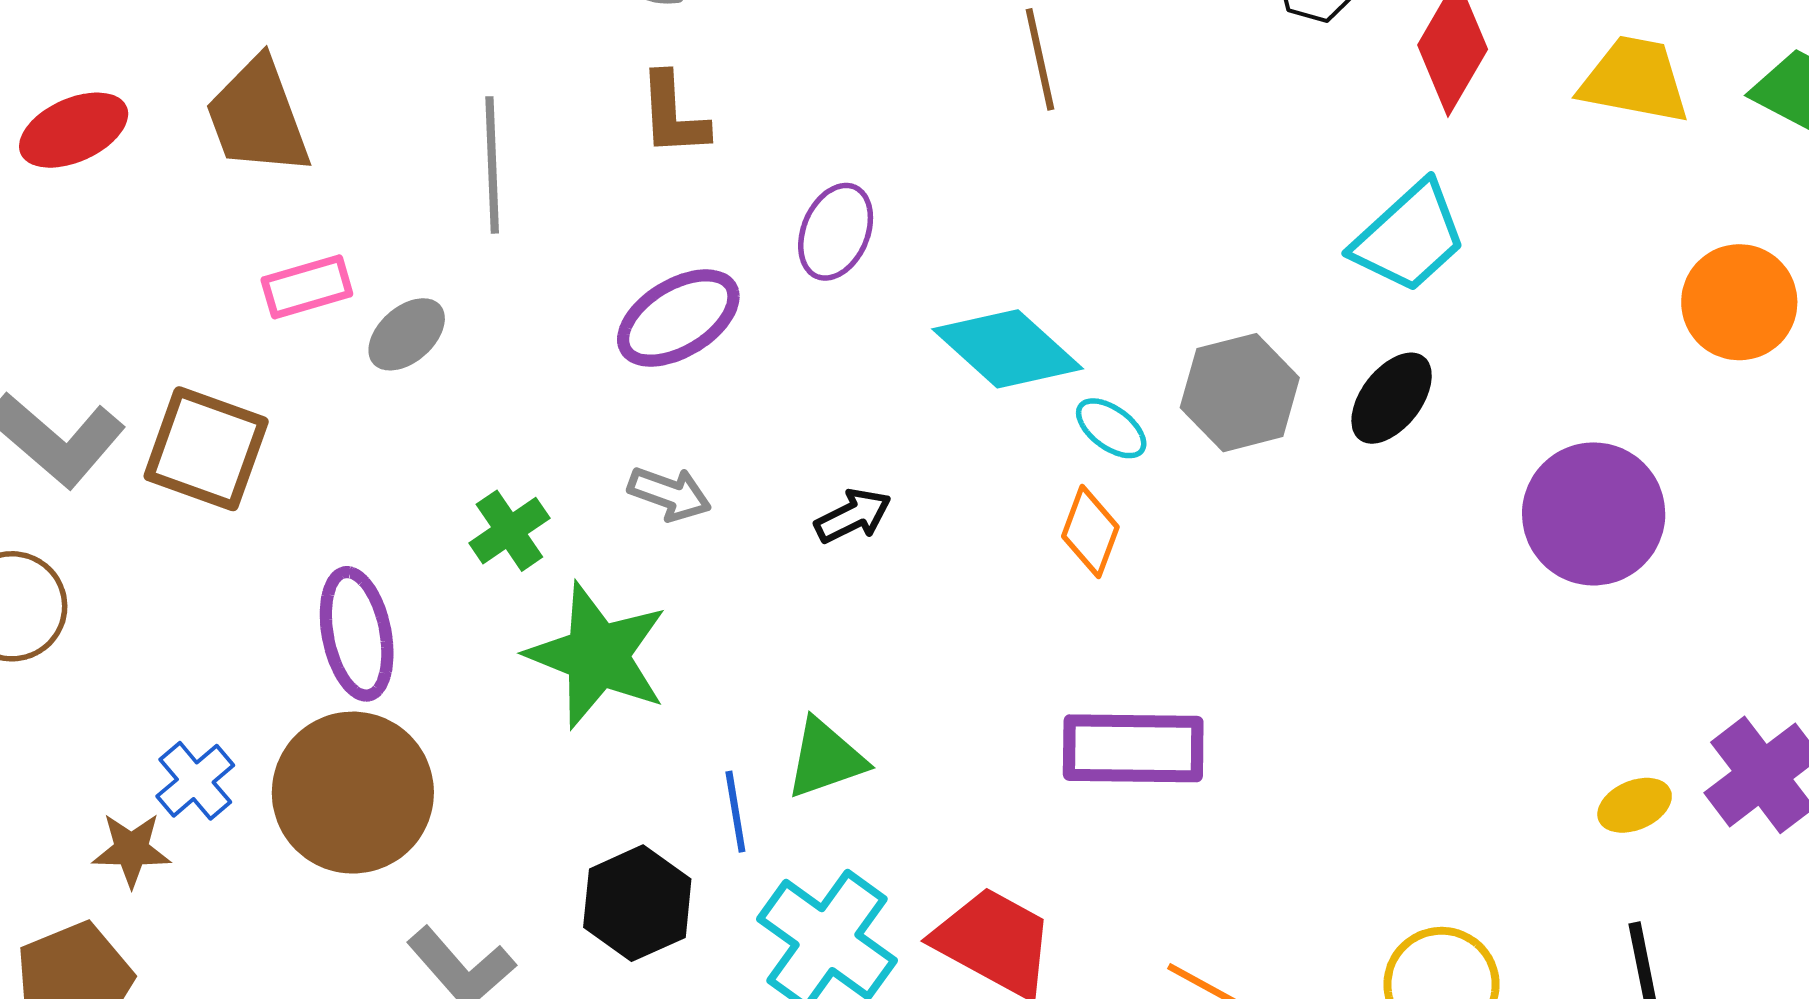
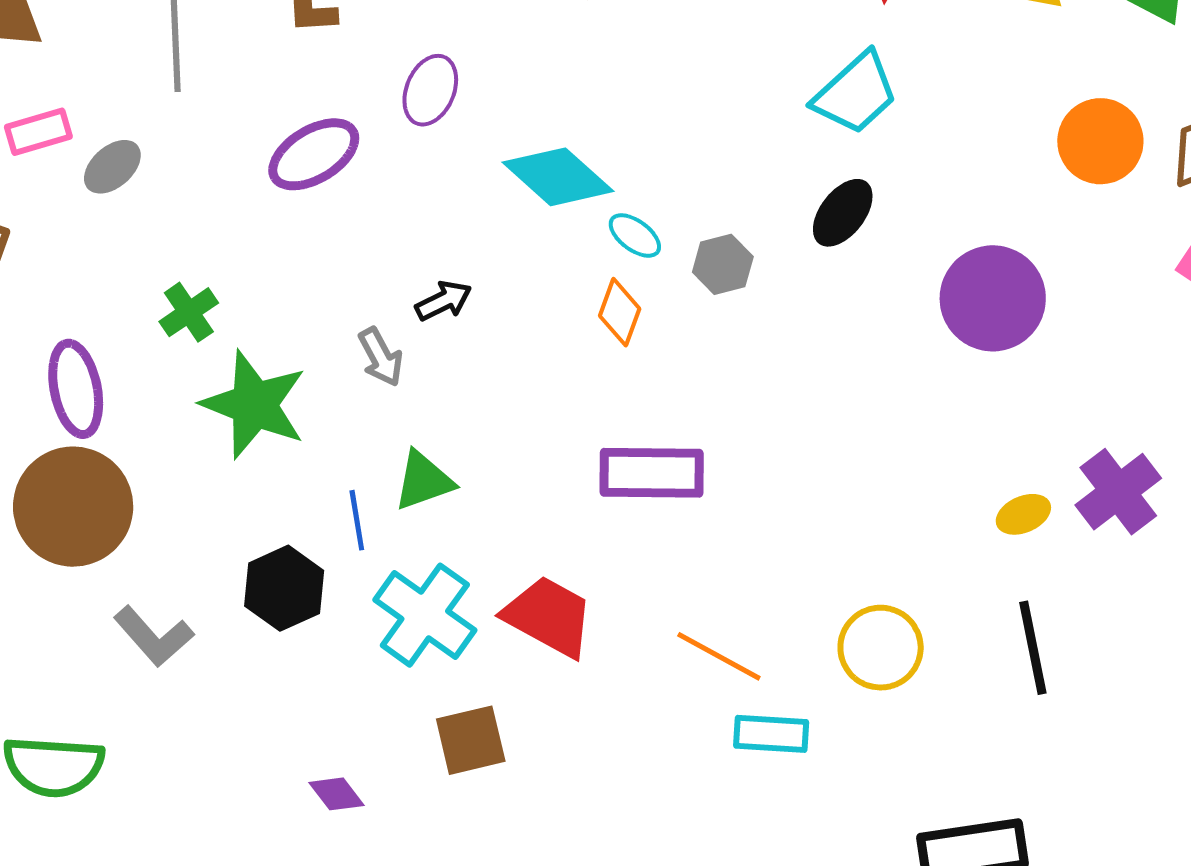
gray hexagon: (1240, 393) -> (723, 264), moved, size x0.7
gray arrow: (670, 494) -> (381, 357), moved, turned 42

